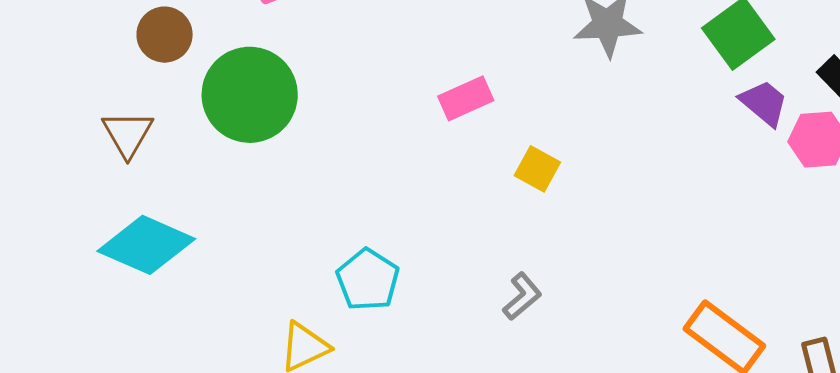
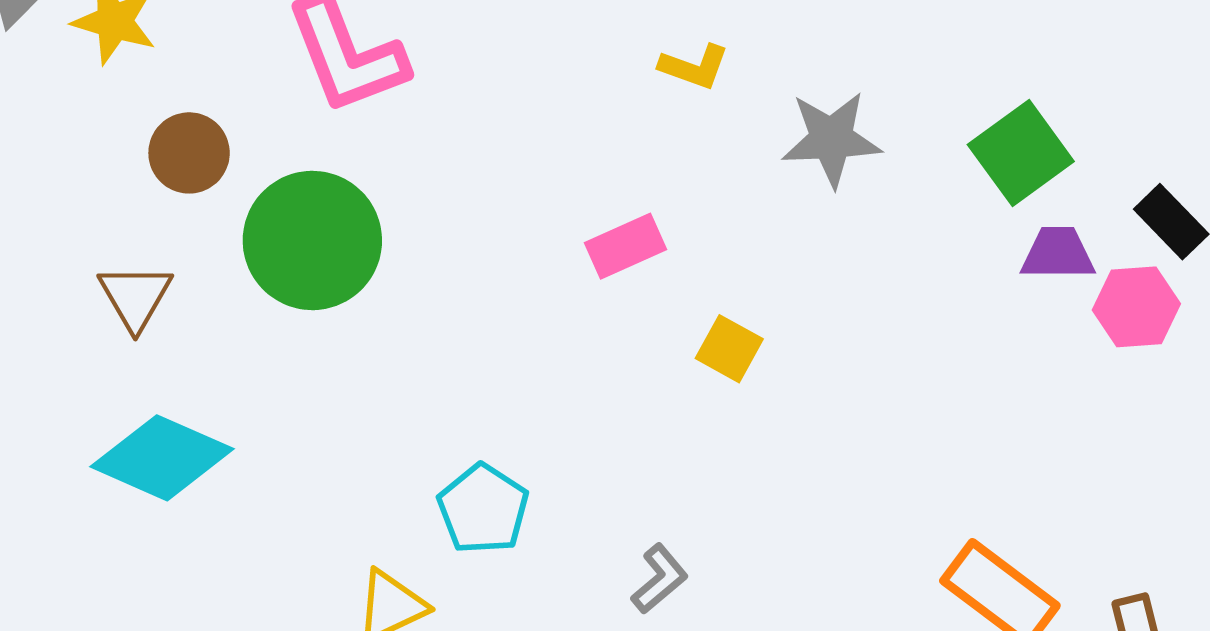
purple trapezoid: (764, 103) -> (1058, 254), turned -40
gray L-shape: (522, 296) -> (660, 579), moved

